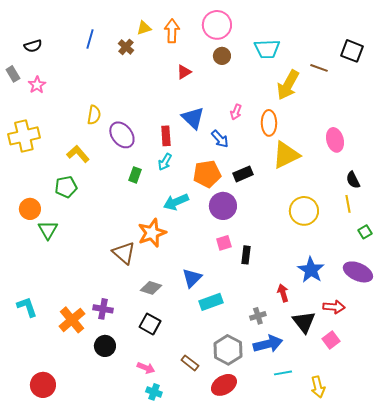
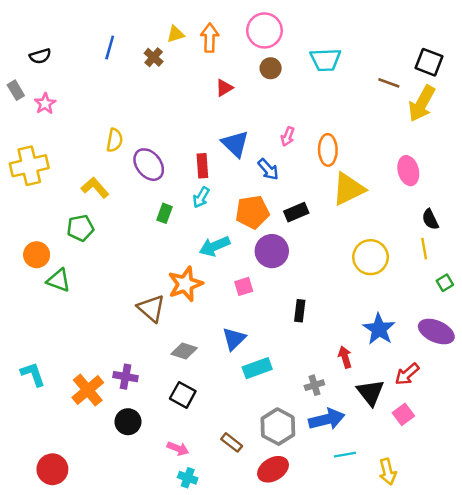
yellow arrow: (288, 85) -> (422, 104), moved
green triangle: (48, 230) -> (59, 280), turned -40
pink square: (224, 243) -> (244, 286), moved
red arrow: (334, 307) -> (407, 374), turned 135

